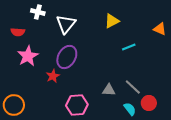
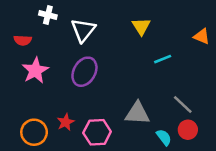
yellow triangle: (112, 21) -> (141, 26), turned -35
red star: (53, 76) -> (66, 122), moved
gray line: (133, 87) -> (183, 104), moved
gray triangle: (109, 90) -> (137, 113), size x1.5
orange circle: (14, 105) -> (34, 132), moved

